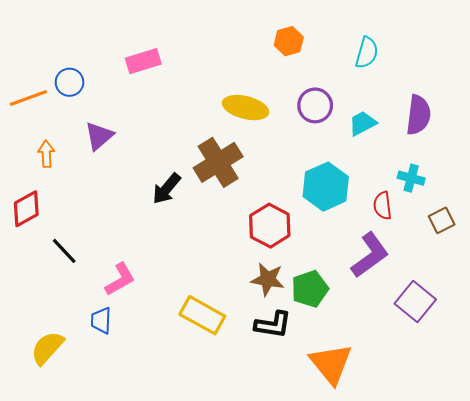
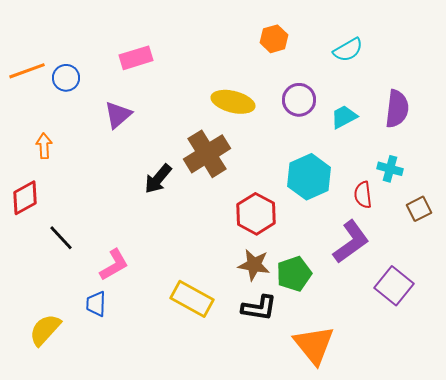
cyan semicircle: (367, 53) -> (348, 50), turned 44
orange line: (28, 98) -> (27, 71), moved
purple triangle: (99, 136) -> (118, 115), moved

